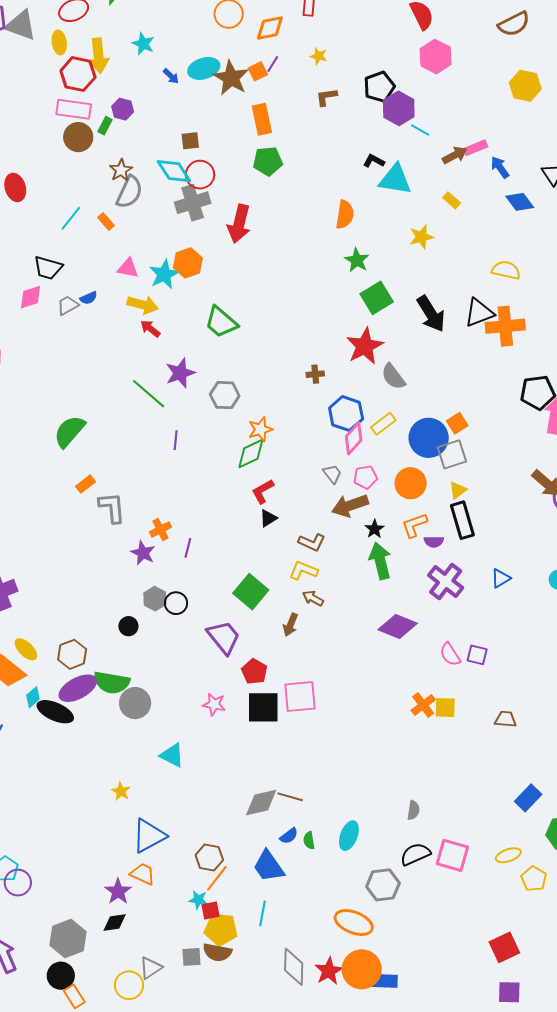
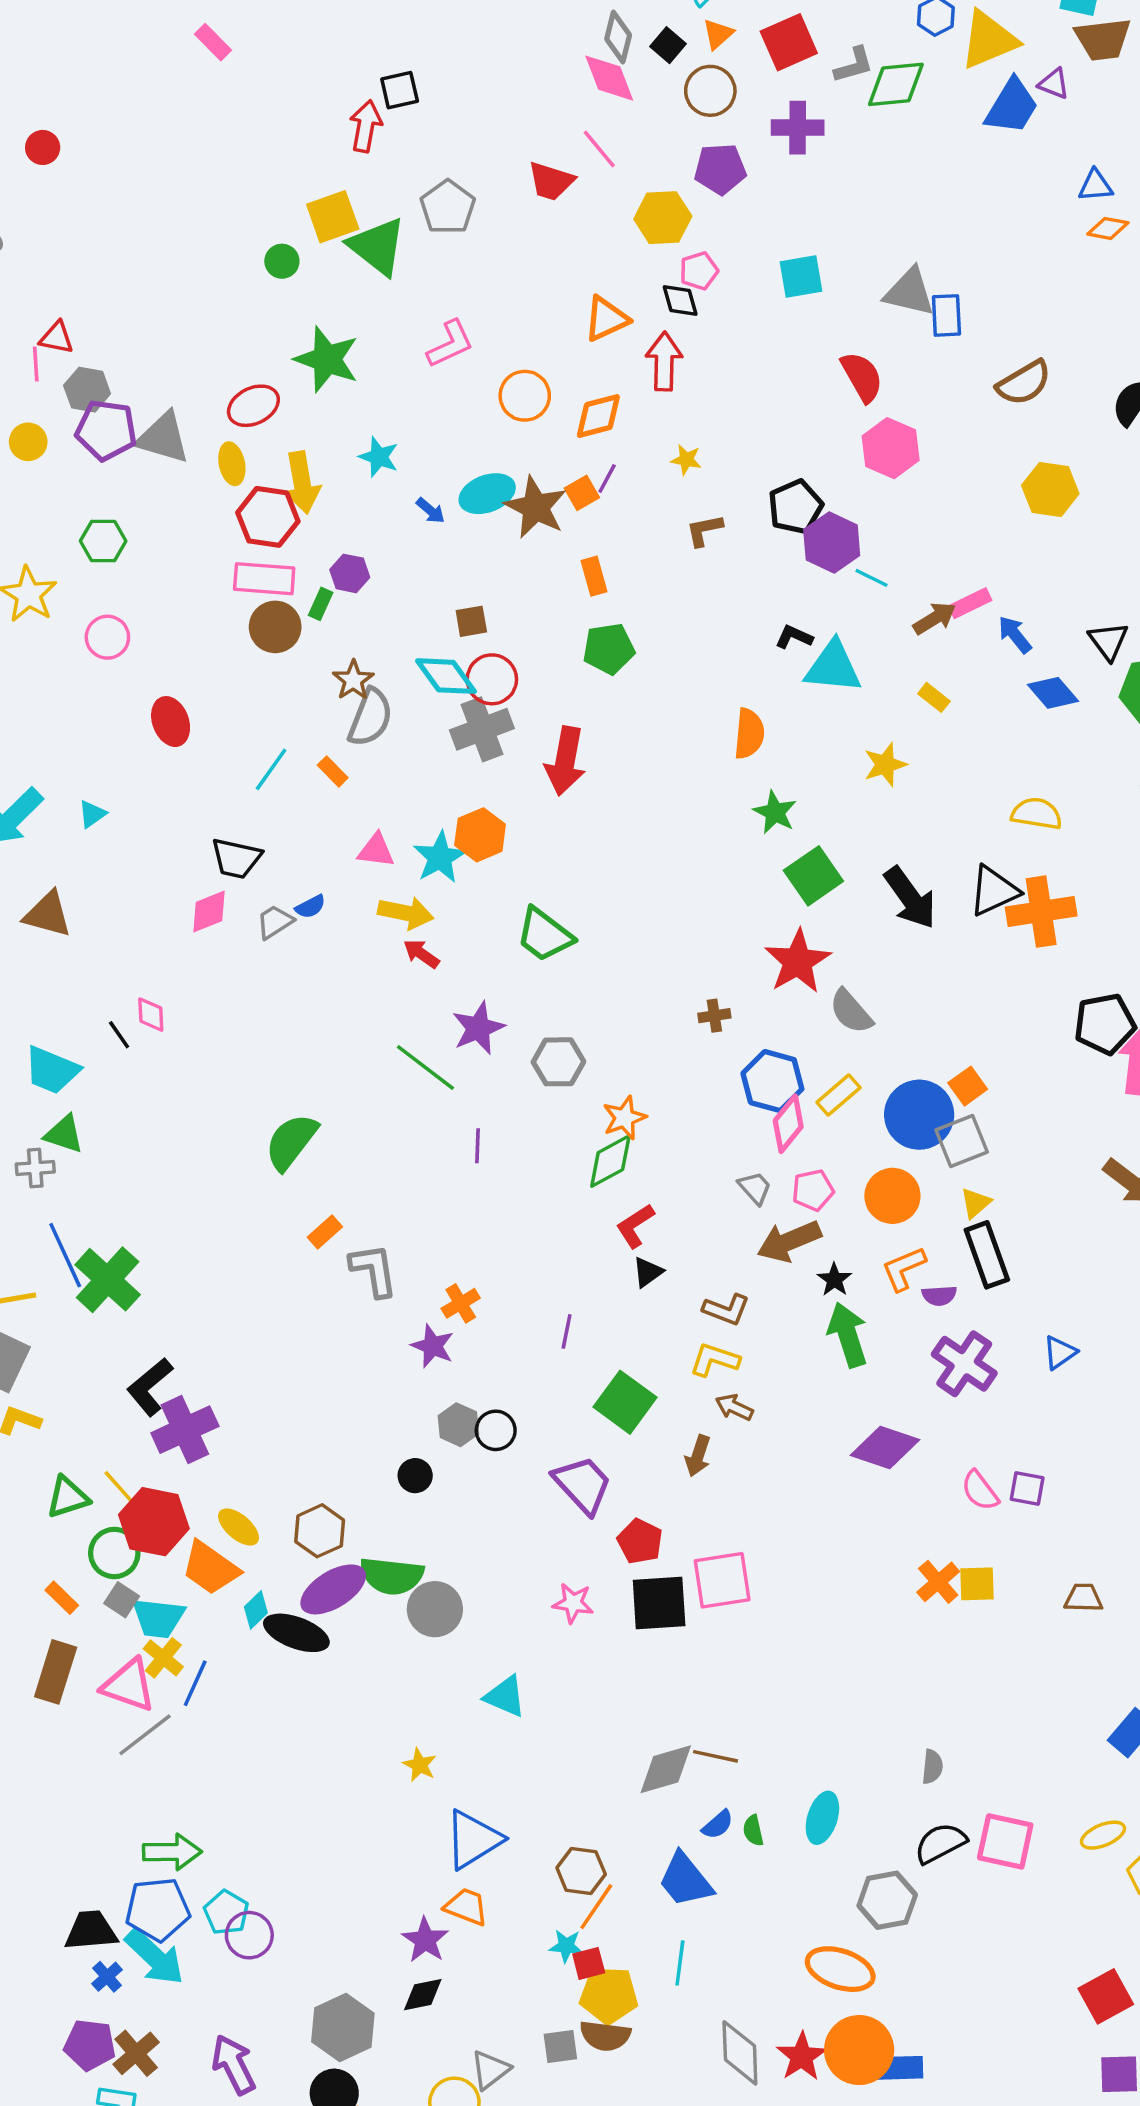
orange rectangle: (262, 119) -> (594, 576), size x0.7
purple line: (188, 548) -> (567, 1331), moved

